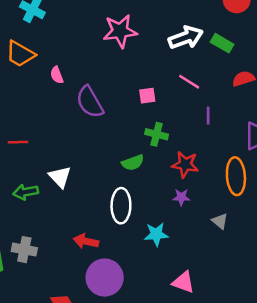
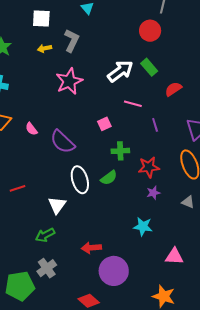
green rectangle: (222, 43) -> (149, 67), turned 36
white triangle: (60, 177) -> (57, 205), turned 36
green arrow: (26, 192) -> (45, 235), moved
white ellipse: (121, 206) -> (80, 180), moved
cyan star: (156, 234) -> (143, 227), turned 30
gray cross: (24, 250) -> (47, 268), turned -30

